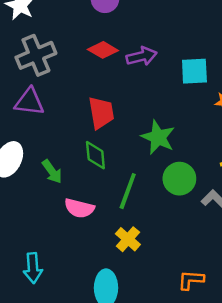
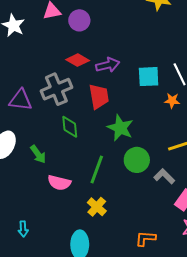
gray cross: (36, 55) -> (56, 89), moved
red trapezoid: (101, 113) -> (99, 96), moved
green diamond: (95, 155) -> (70, 127), moved
cyan arrow: (33, 268) -> (23, 229), size x0.7

